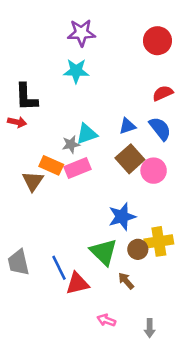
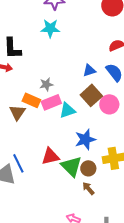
cyan triangle: (87, 134) -> (67, 110), moved
brown circle: (138, 249) -> (88, 168), moved
blue line: (59, 268) -> (18, 163), moved
red triangle: (77, 283) -> (50, 156), moved

